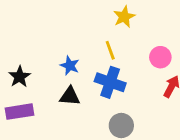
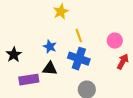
yellow star: (124, 17) -> (61, 12), moved
purple rectangle: (20, 112) -> (29, 80), moved

